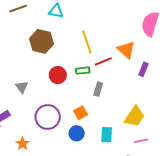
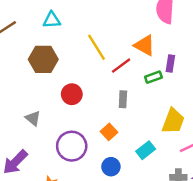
green rectangle: (83, 71) -> (153, 77), moved
blue circle: (77, 133) -> (111, 167), moved
cyan rectangle: (107, 135) -> (146, 150), turned 63

